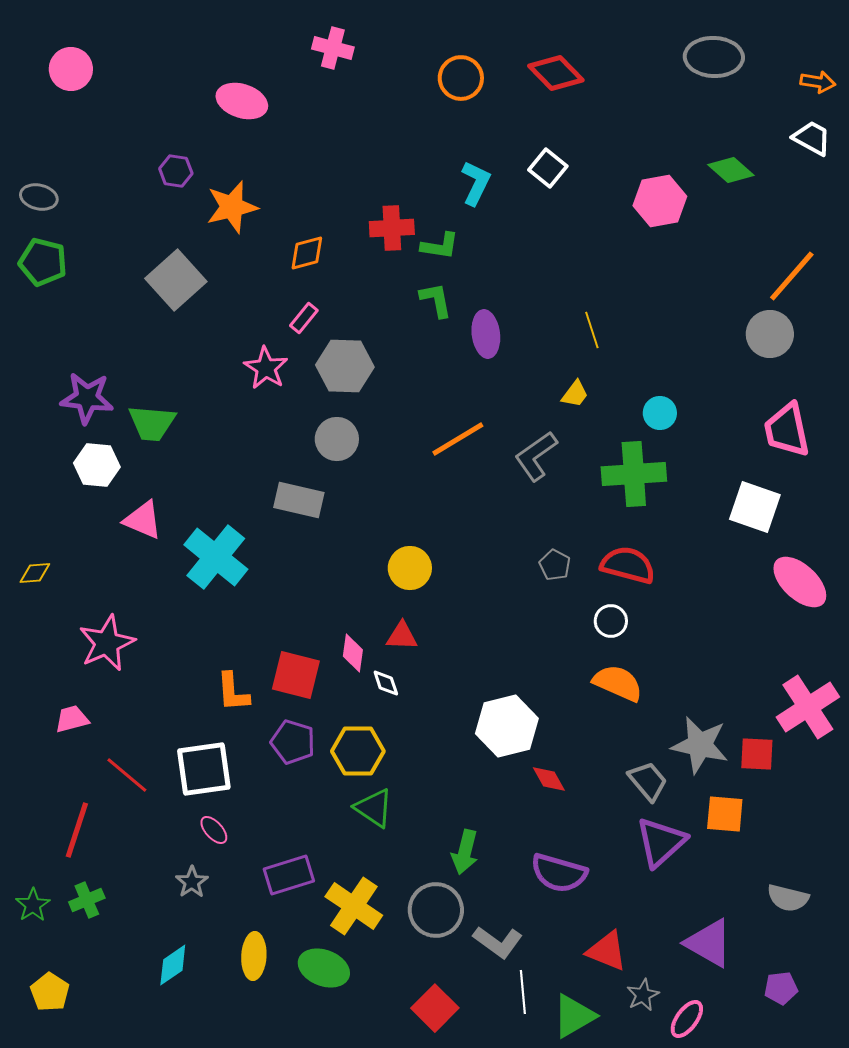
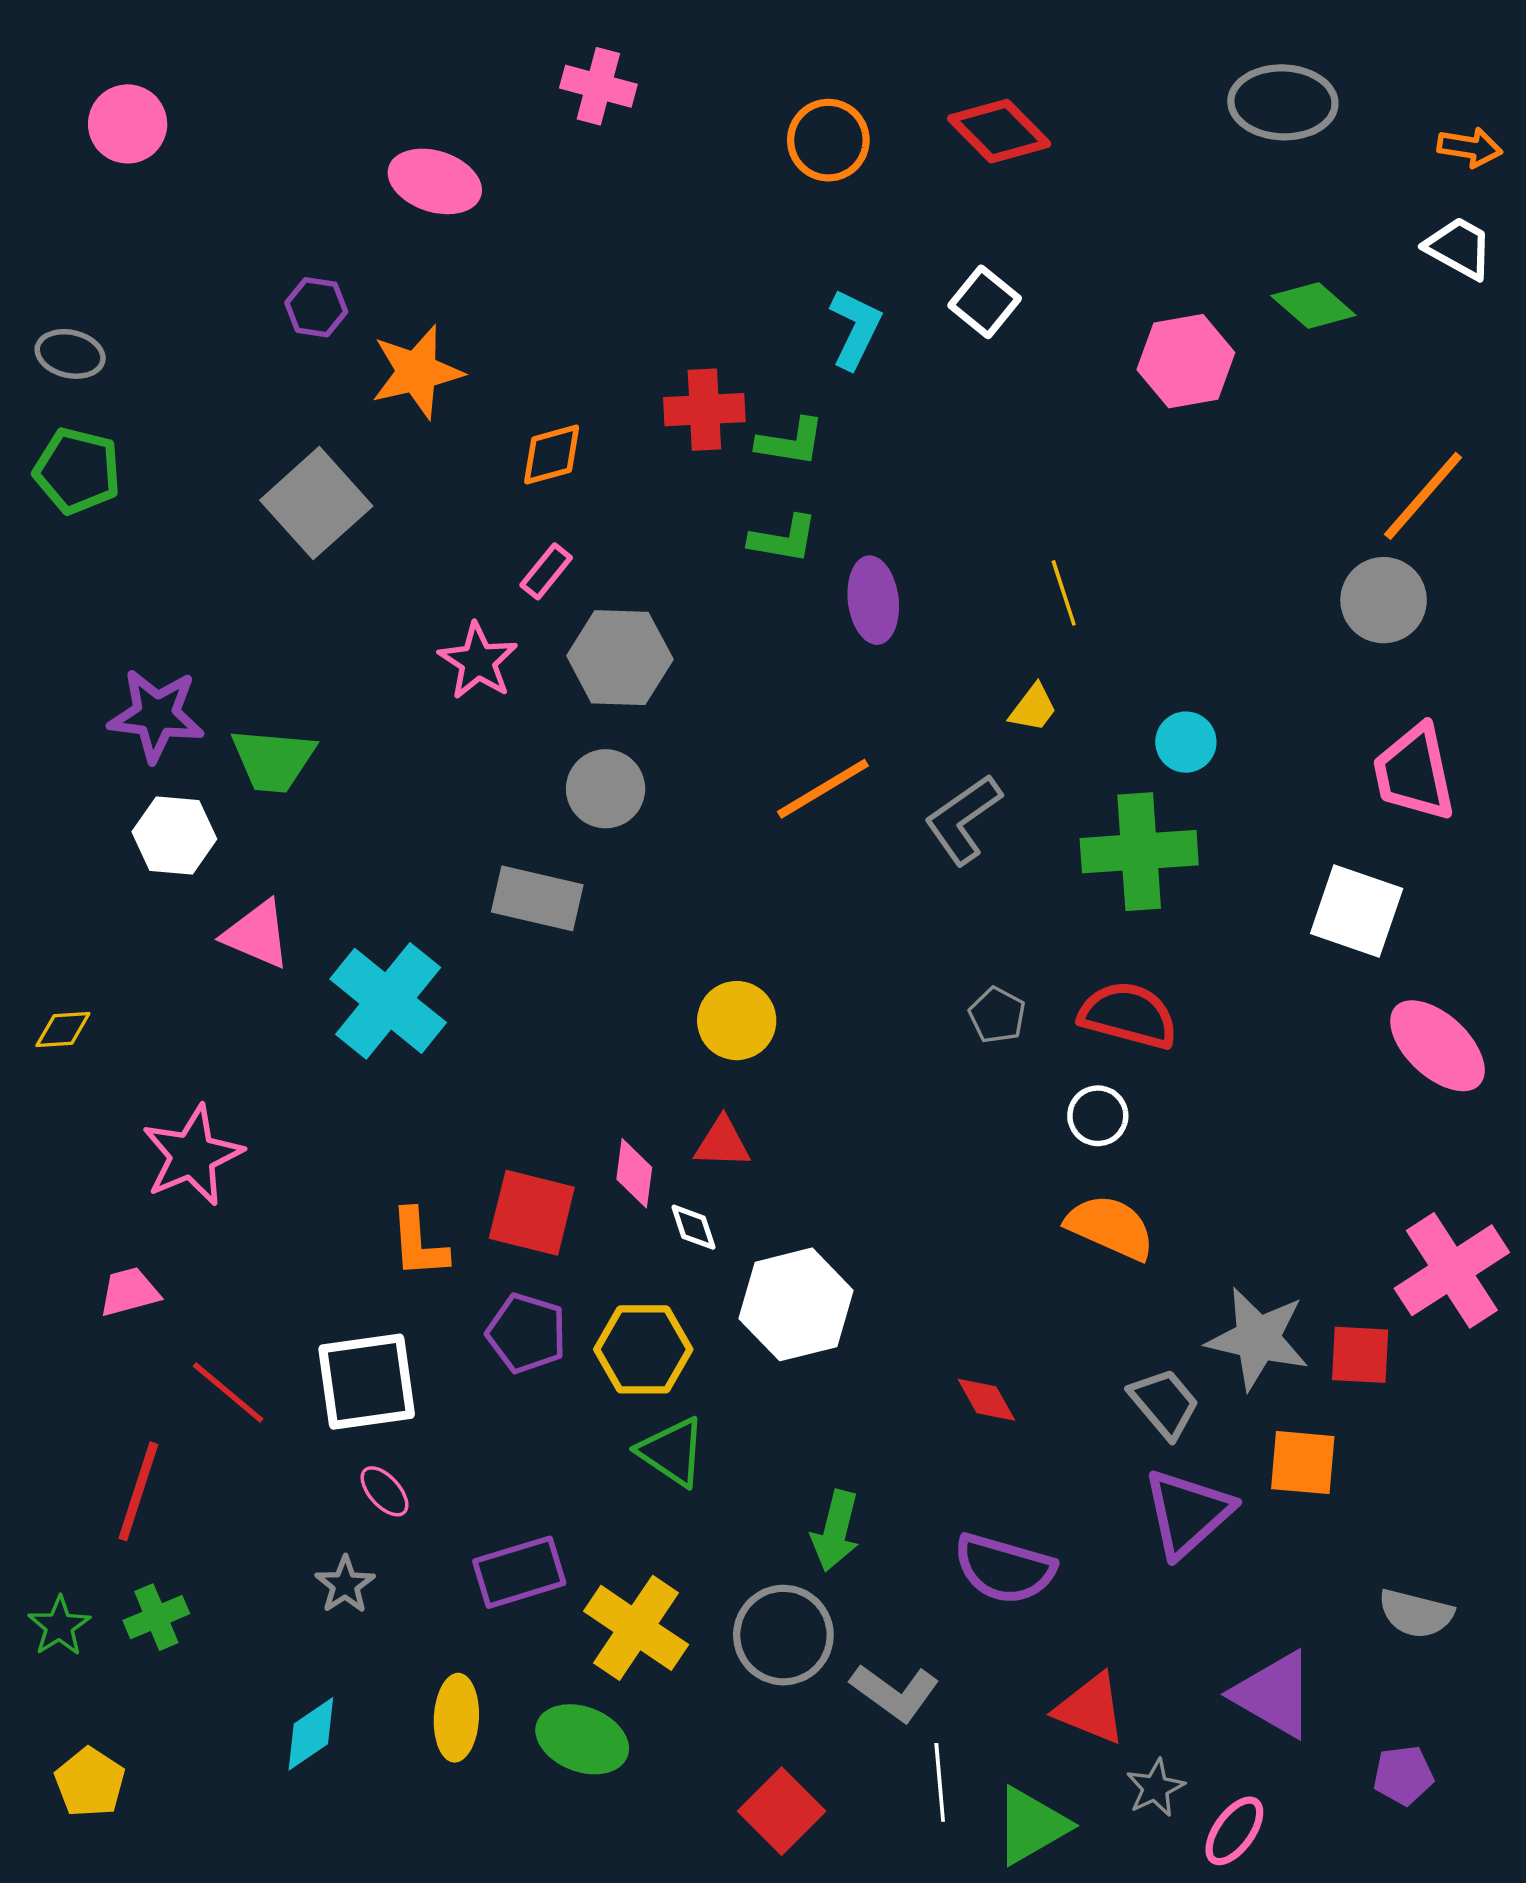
green L-shape: (436, 300) -> (783, 539), turned 111
white hexagon: (507, 726) -> (796, 1304), moved

